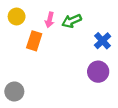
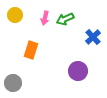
orange rectangle: (34, 41) -> (31, 50), moved
purple circle: (98, 72) -> (78, 71), moved

